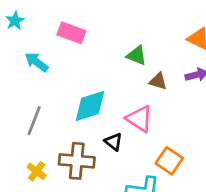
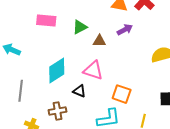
pink rectangle: (71, 33) -> (46, 21), moved
green triangle: (137, 55) -> (80, 27), turned -35
brown cross: (77, 161) -> (57, 111), size x0.7

